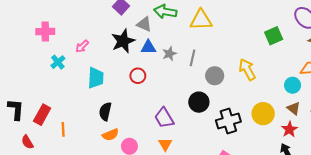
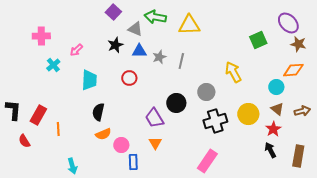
black star: (123, 41) -> (115, 45), size x0.7
gray circle: (215, 76) -> (206, 92), moved
black circle: (199, 102) -> (176, 103), moved

